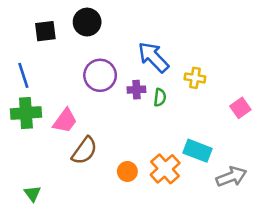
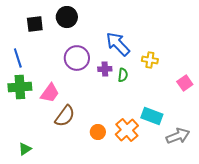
green triangle: (32, 194) -> (25, 149), turned 32

